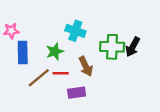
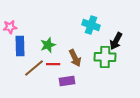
cyan cross: (75, 31) -> (91, 25), moved
green cross: (112, 47) -> (105, 57), moved

